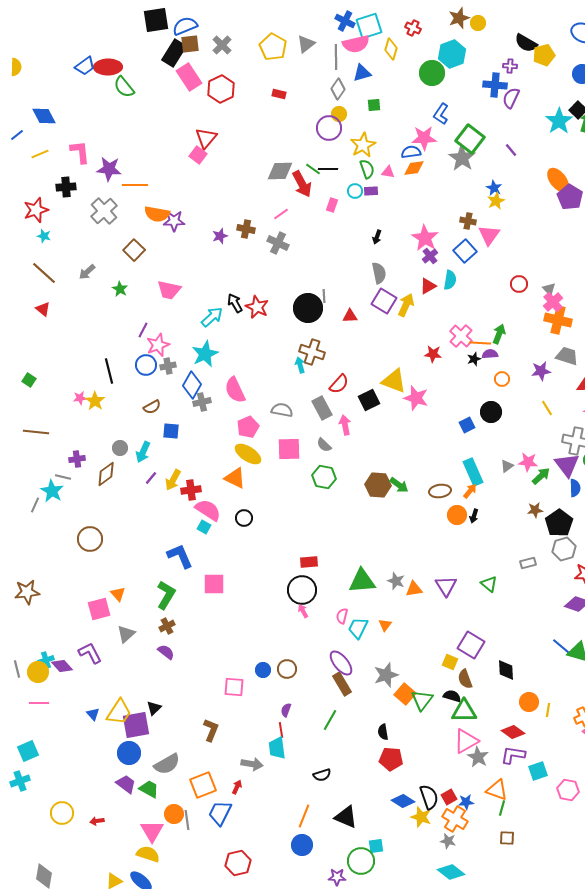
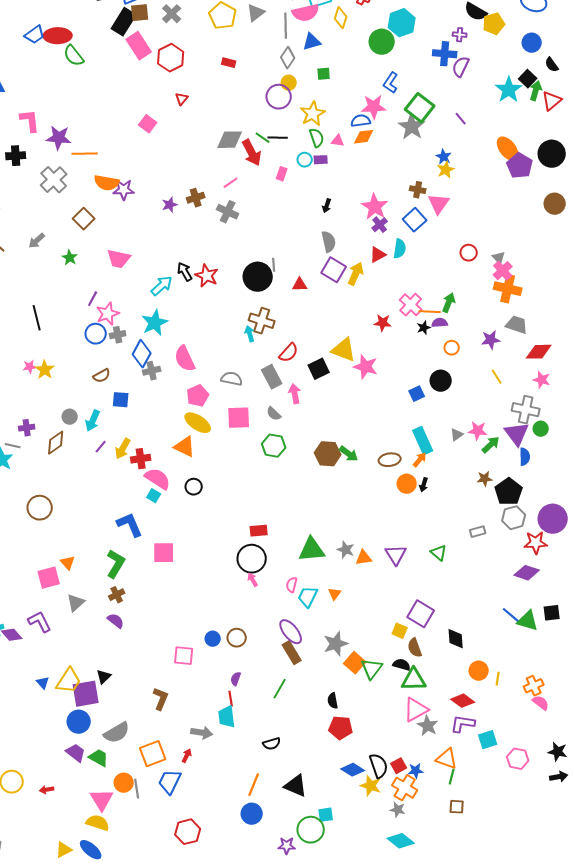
red triangle: (206, 138) -> (182, 99), moved, size x0.6
brown cross: (246, 229) -> (196, 198), turned -30
black line: (109, 371) -> (37, 318), moved

